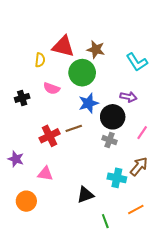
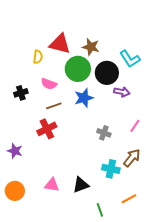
black circle: (113, 117) -> (107, 73), moved
brown line: (74, 128) -> (54, 106), moved
pink triangle: (45, 174) -> (52, 185), moved
orange circle: (26, 201) -> (15, 191), moved

